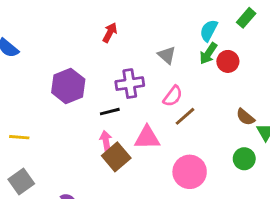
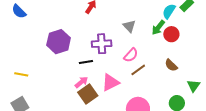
cyan semicircle: (209, 30) -> (169, 11), moved
brown semicircle: (245, 117) -> (171, 65), moved
pink triangle: (147, 138) -> (110, 83), turned -30
pink arrow: (106, 141) -> (81, 82), turned 56

